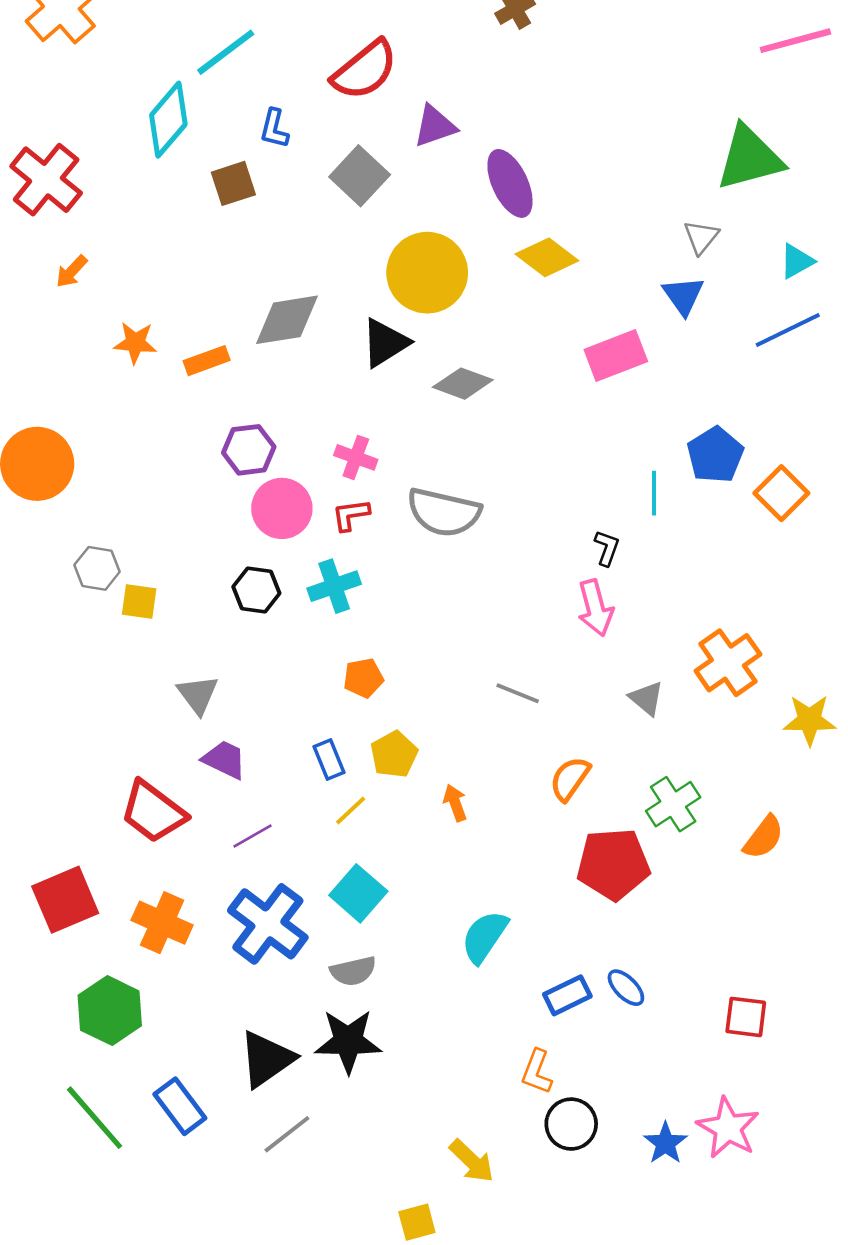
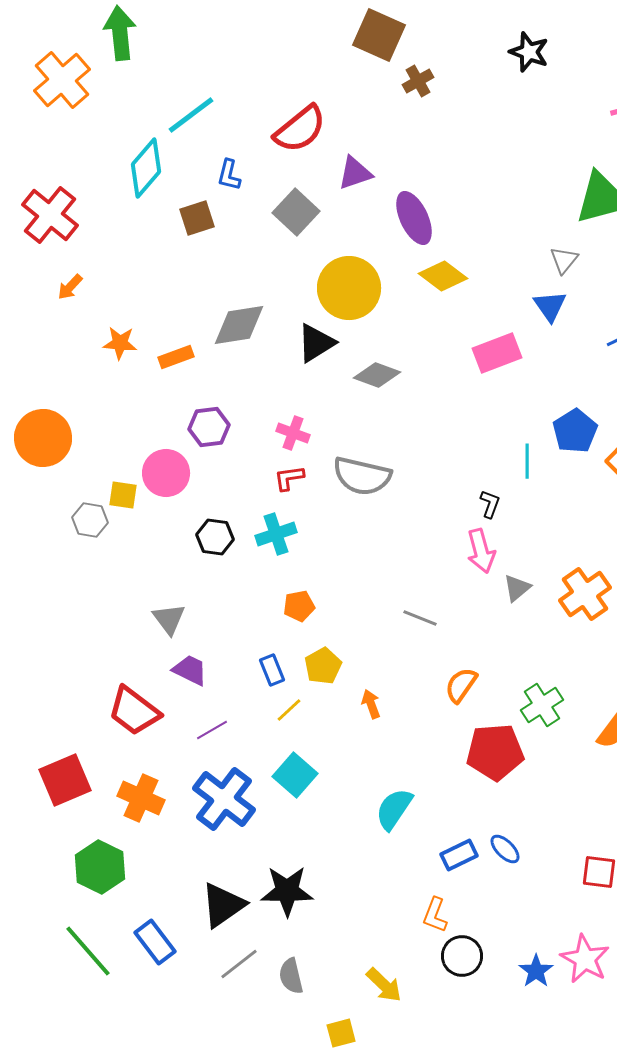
pink circle: (282, 508) -> (166, 473), moved
yellow square: (139, 601) -> (123, 495), moved
gray triangle: (646, 698) -> (517, 588), moved, turned 40
gray semicircle: (353, 971) -> (291, 976), moved, turned 90

